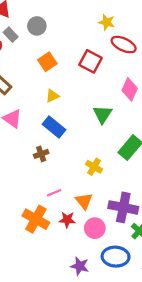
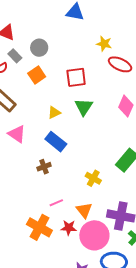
red square: (91, 61) -> (76, 77), moved, turned -35
orange square: (47, 62) -> (37, 75), moved
green triangle: (103, 114) -> (84, 107), moved
pink circle: (95, 228) -> (94, 235), size x1.5

